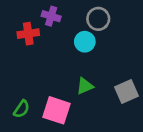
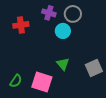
purple cross: (51, 16) -> (49, 13), moved
green triangle: (85, 86) -> (63, 64), turned -48

